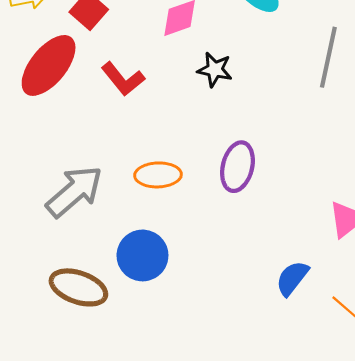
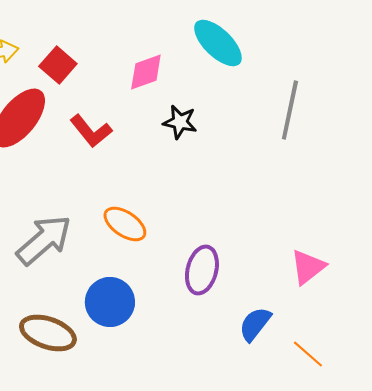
purple ellipse: (237, 167) -> (202, 270), moved
orange ellipse: (158, 175) -> (125, 224), turned 36

